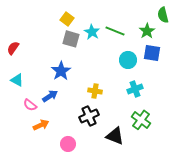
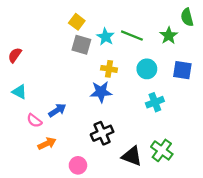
blue square: (152, 53) -> (182, 70), moved
blue star: (61, 71) -> (101, 92), moved, turned 30
yellow cross: (95, 91) -> (109, 69), moved
green cross: (141, 120) -> (162, 150), moved

